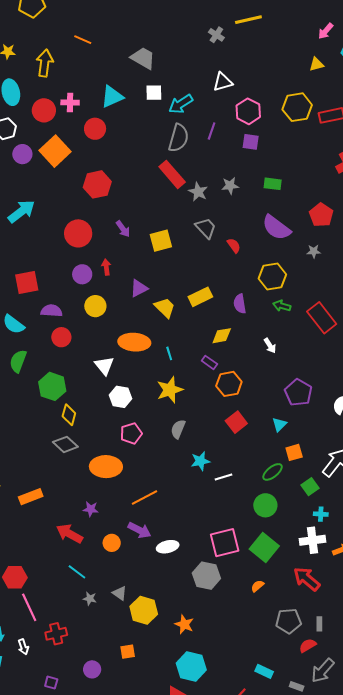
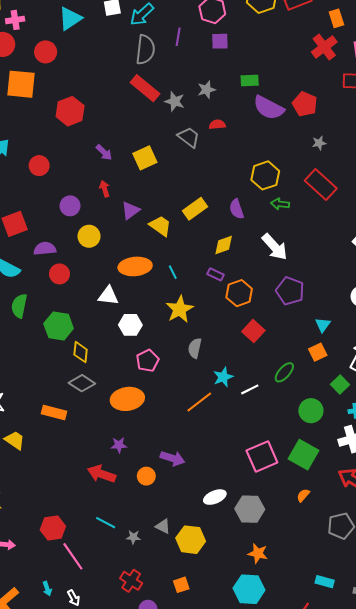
pink cross: (70, 102) -> (15, 20), moved
red circle: (95, 129) -> (46, 52), moved
orange square: (55, 151) -> (21, 84), turned -32
purple semicircle: (276, 228) -> (269, 108), moved
red circle: (78, 233) -> (39, 166), moved, size x0.7
red semicircle: (234, 246) -> (217, 125), moved, turned -49
gray star: (314, 251) -> (319, 143), moved
red arrow: (106, 267) -> (105, 189), moved
red rectangle: (322, 318) -> (321, 184), moved
white arrow: (270, 346) -> (275, 247), size x1.8
white triangle: (104, 366) -> (108, 296), turned -35
purple pentagon: (298, 392) -> (290, 291), moved
cyan triangle: (279, 424) -> (323, 325), moved
green ellipse: (273, 472) -> (284, 372), moved
orange rectangle: (31, 497) -> (54, 413), moved, turned 45
orange line: (144, 498) -> (199, 402), moved
green circle: (265, 505) -> (311, 411), moved
white ellipse: (168, 547) -> (215, 497), moved
cyan line: (77, 572) -> (106, 523), moved
gray hexagon: (206, 576) -> (250, 509), moved
orange star: (184, 624) -> (258, 553), moved
red cross: (56, 634) -> (131, 581), moved, turned -35

